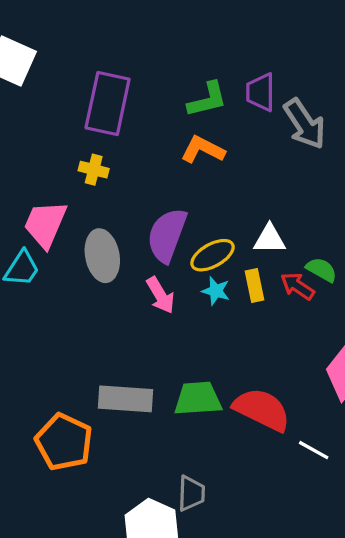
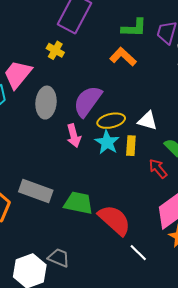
red arrow: (297, 286) -> (158, 169), moved
cyan star: (216, 291) -> (107, 142), size x1.4
gray trapezoid: (191, 493) -> (59, 258), turned -85

